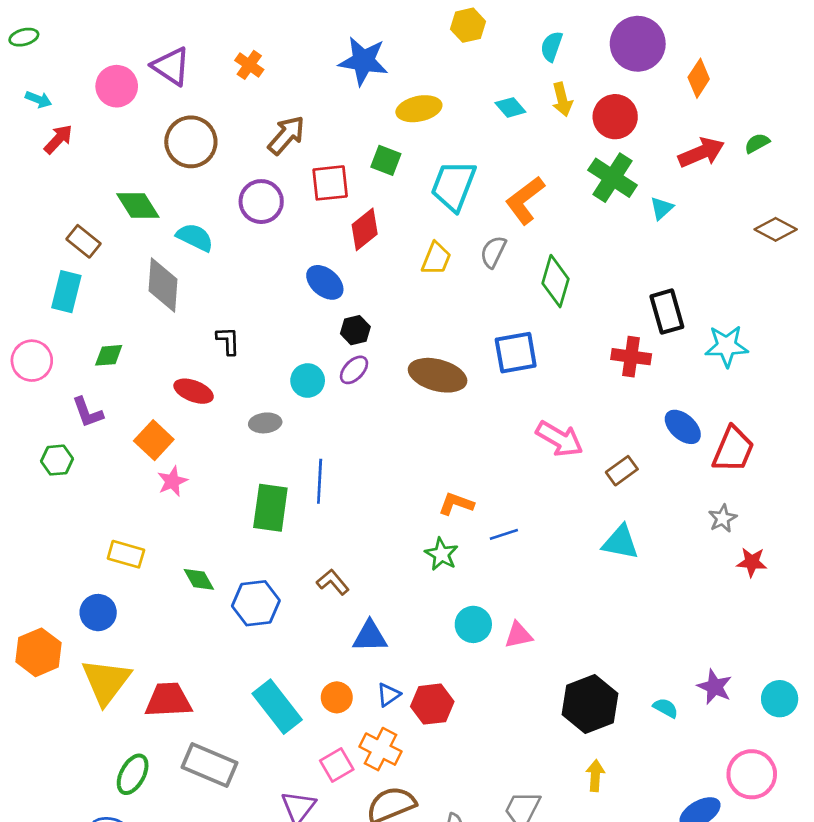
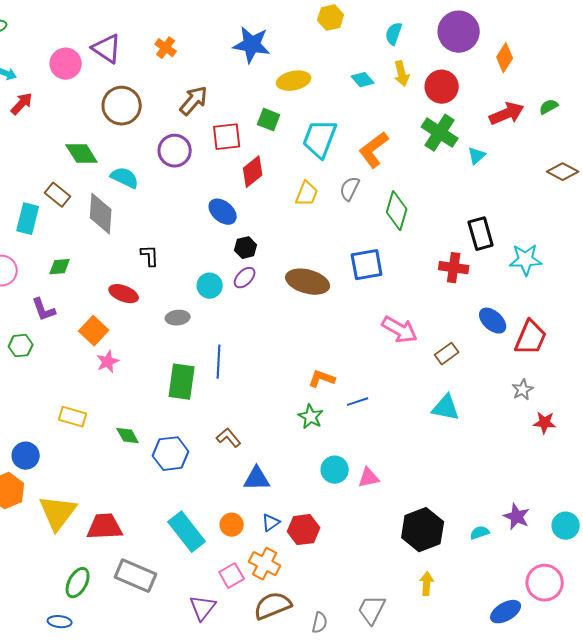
brown rectangle: (84, 241) -> (58, 195), moved
blue circle: (98, 613) -> (26, 456), moved
cyan semicircle: (666, 708) -> (480, 533), turned -48

